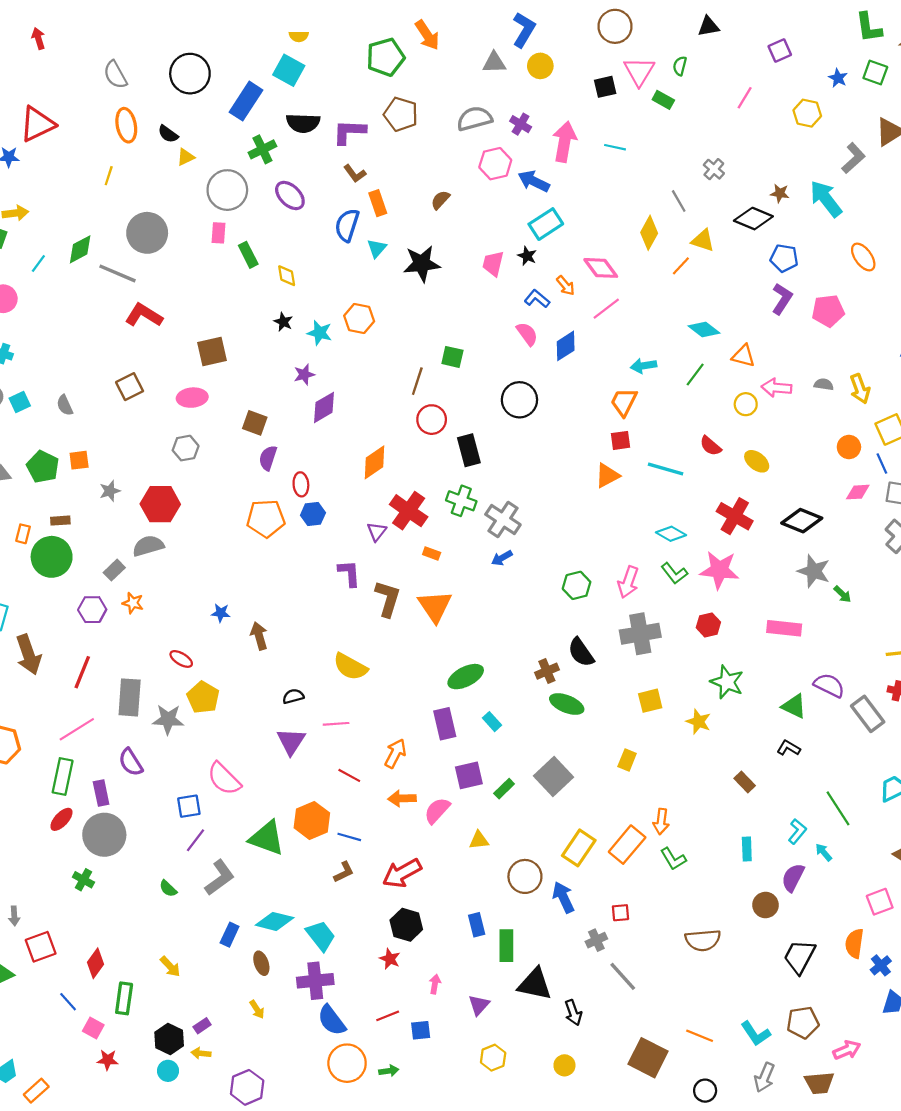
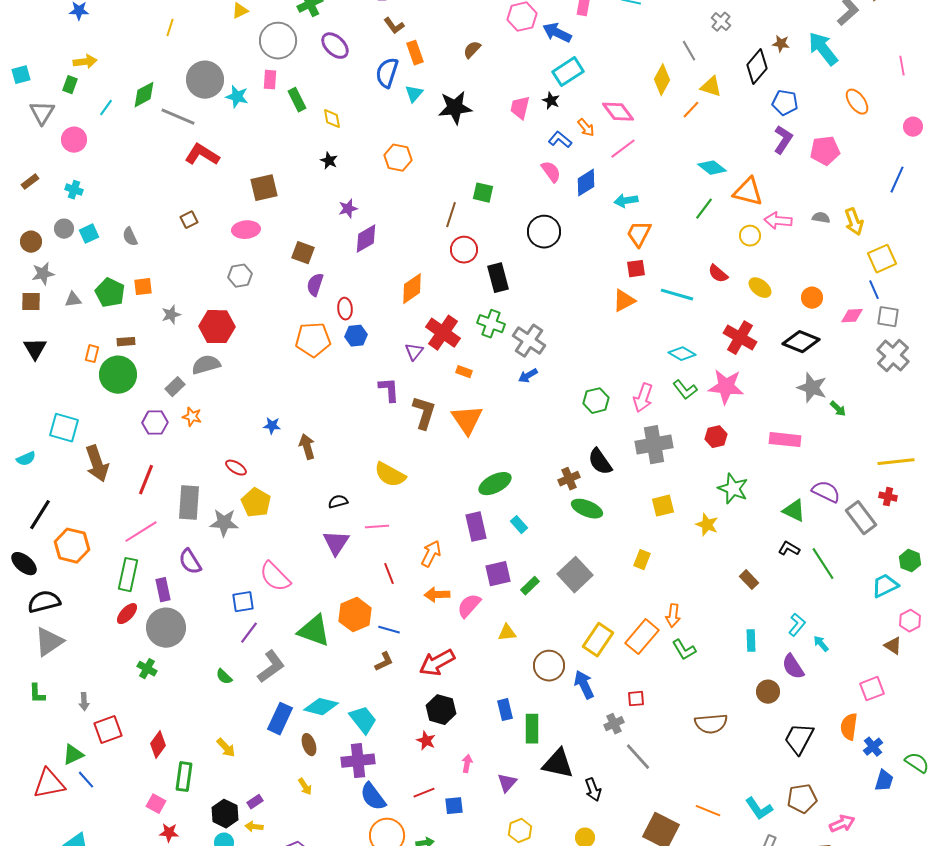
black diamond: (753, 219) -> (757, 67), turned -72
cyan star: (320, 333) -> (237, 97), moved
orange triangle: (744, 356) -> (748, 192), size x1.4
cyan arrow: (644, 366) -> (626, 201), moved
brown square: (130, 387) -> (189, 220), size x0.7
orange circle: (849, 447) -> (812, 298), moved
red line: (349, 775) -> (389, 574), turned 40
green line: (838, 808) -> (823, 564), moved
purple semicircle: (793, 878) -> (793, 667), turned -60
blue rectangle: (230, 935) -> (280, 719), size x1.4
blue line: (68, 1002) -> (86, 780), moved

